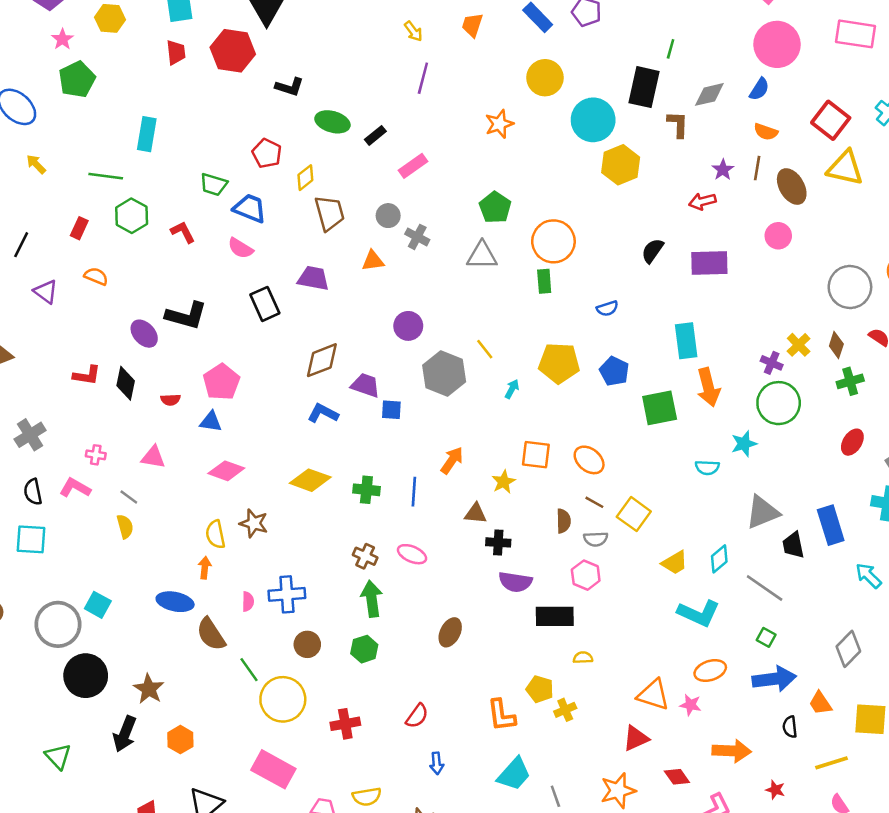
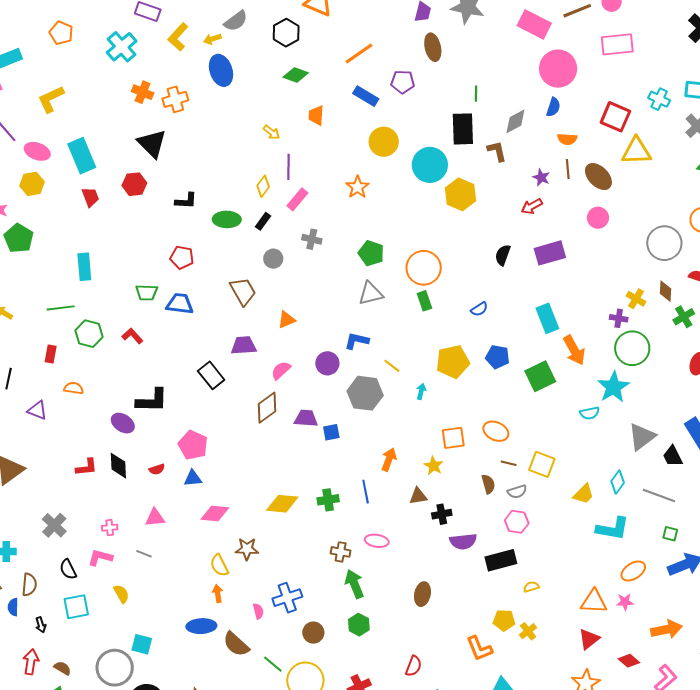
red hexagon: (233, 51) -> (134, 184), size x0.7
pink rectangle: (413, 166) -> (297, 199), moved
yellow diamond: (305, 178) -> (263, 186), moved
gray circle: (388, 216) -> (273, 259), moved
gray cross: (417, 237) -> (312, 239), moved
pink semicircle: (240, 248) -> (281, 370), moved, turned 120
blue L-shape: (323, 413) -> (357, 341), moved
cyan star: (744, 444) -> (613, 387), size x1.5
yellow semicircle: (125, 526) -> (121, 594), moved

